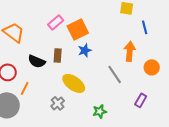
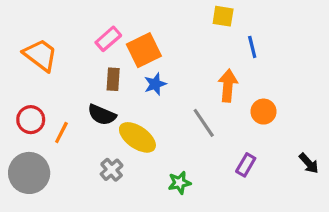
brown rectangle: (58, 55) -> (113, 79), moved
black semicircle: (37, 61) -> (102, 115), moved
orange line: (25, 88) -> (61, 133), moved

